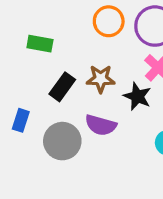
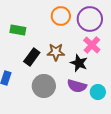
purple semicircle: (101, 125) -> (77, 86), moved
gray circle: (62, 141) -> (44, 86), moved

